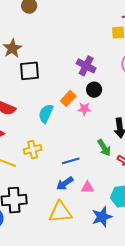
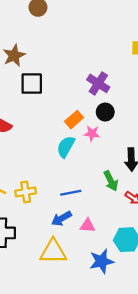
cyan semicircle: (46, 114) -> (66, 147), moved
yellow cross: (33, 149) -> (26, 192), moved

